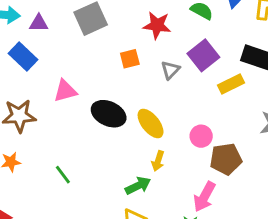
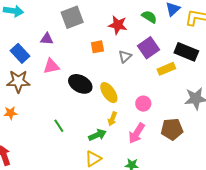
purple triangle: (39, 23) -> (47, 39), moved
blue rectangle: (23, 57) -> (20, 53), moved
brown pentagon: (226, 159) -> (172, 129), moved
green line: (63, 175) -> (59, 126), moved
pink arrow: (204, 197) -> (137, 133), moved

